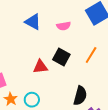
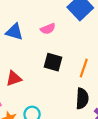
orange line: (91, 55) -> (84, 68), moved
red triangle: (40, 67) -> (14, 78), moved

